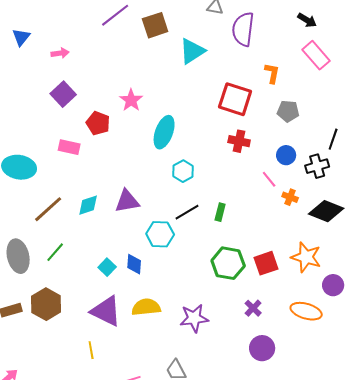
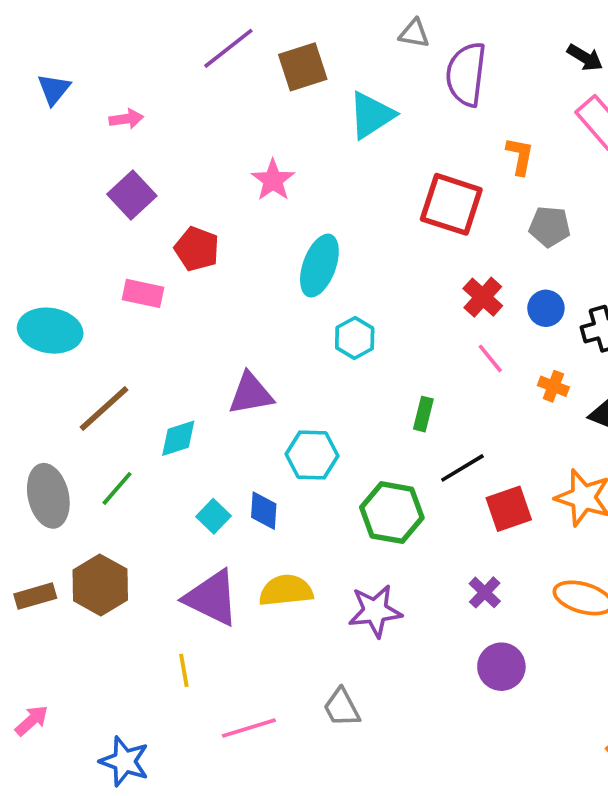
pink star: (131, 100) -> (273, 180), moved
red cross: (239, 141) -> (483, 297), moved, turned 30
pink line: (269, 179) -> (490, 358), moved
cyan diamond: (88, 205) -> (178, 438), moved
black line: (187, 212) -> (462, 468), moved
green hexagon: (228, 263) -> (392, 513), moved

